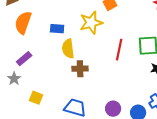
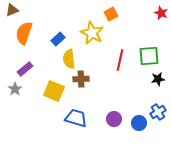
yellow star: (91, 23) -> (92, 33), turned -30
blue rectangle: (57, 29) -> (58, 39), turned -48
yellow square: (36, 98) -> (54, 91), moved, size x1.5

